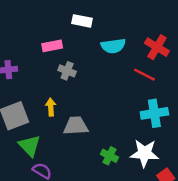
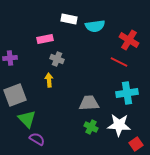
cyan semicircle: (113, 46) -> (95, 26), moved
yellow arrow: (51, 107) -> (49, 80), moved
gray trapezoid: (76, 126) -> (89, 103), moved

